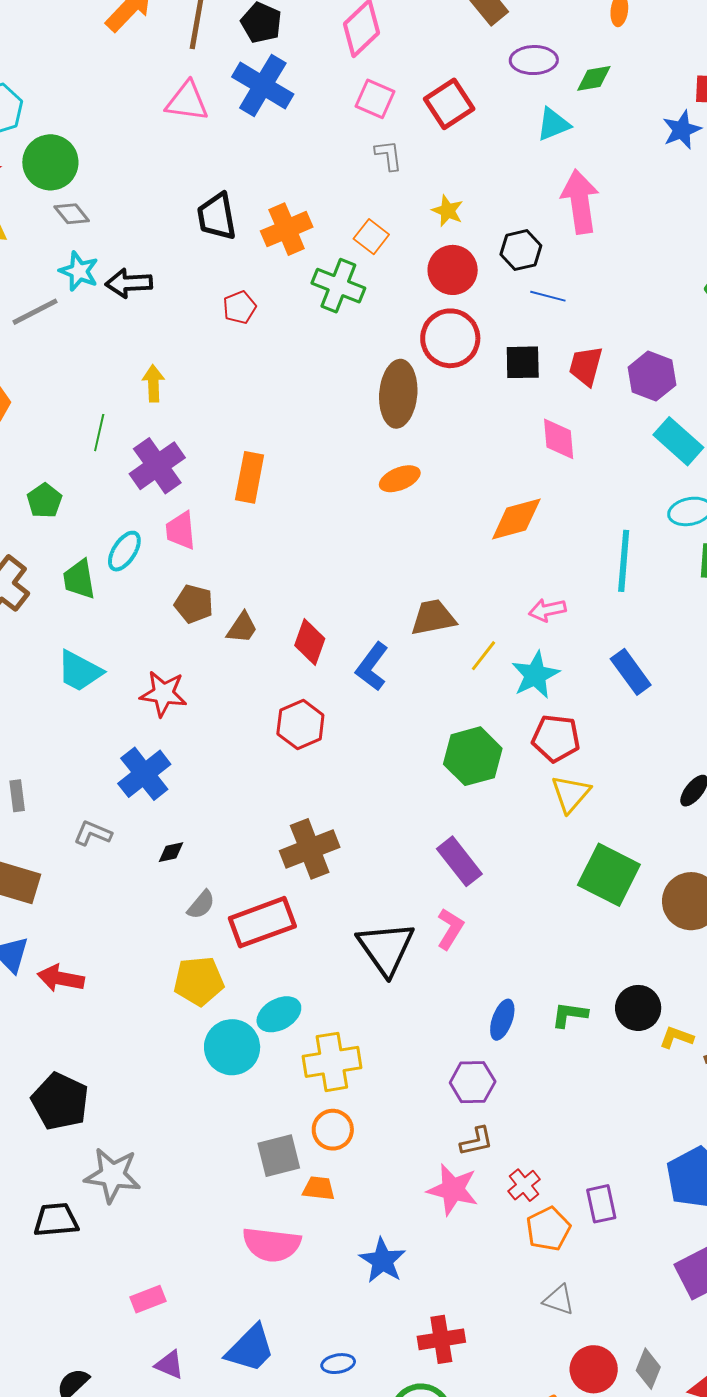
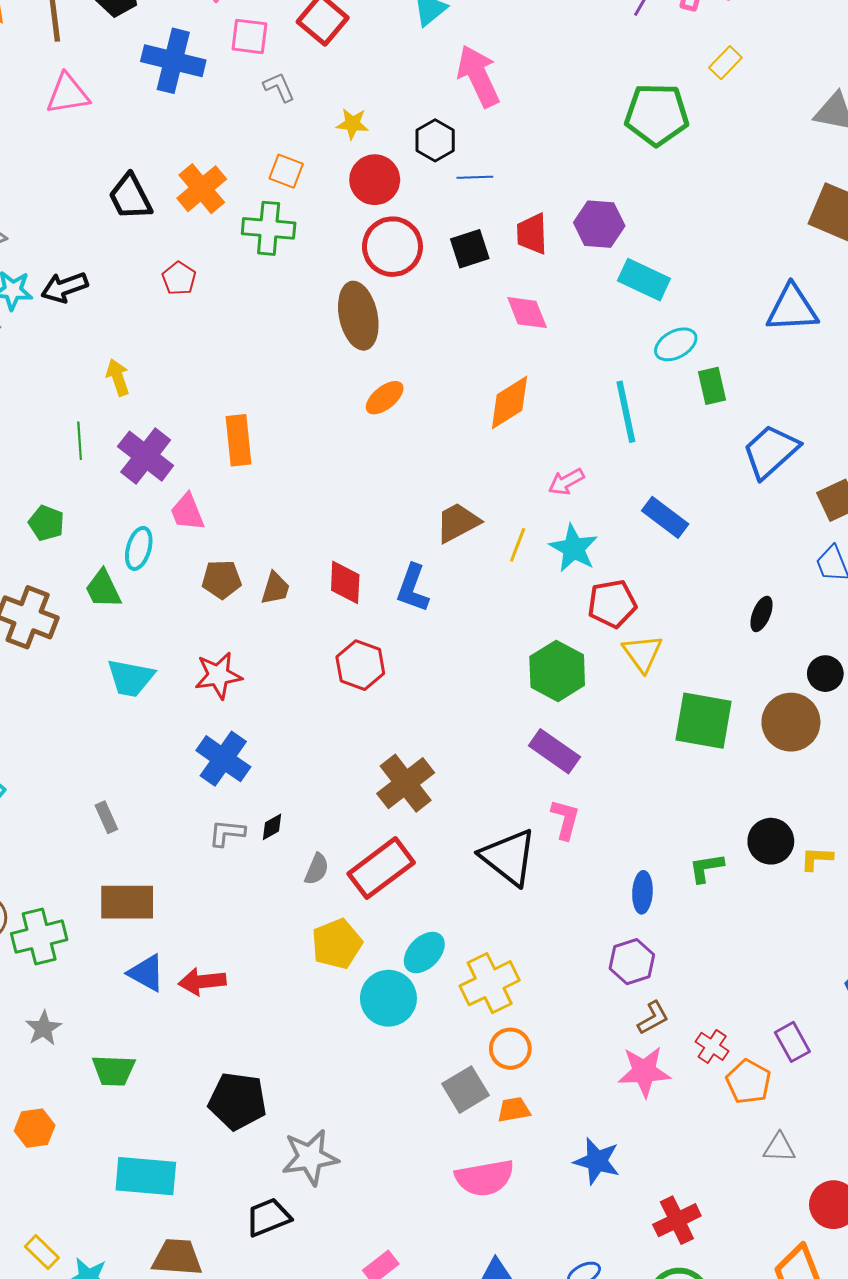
blue cross: (263, 86) -> (173, 61), moved
green hexagon: (473, 756) -> (557, 671), moved
gray L-shape: (93, 833) -> (227, 833), moved

